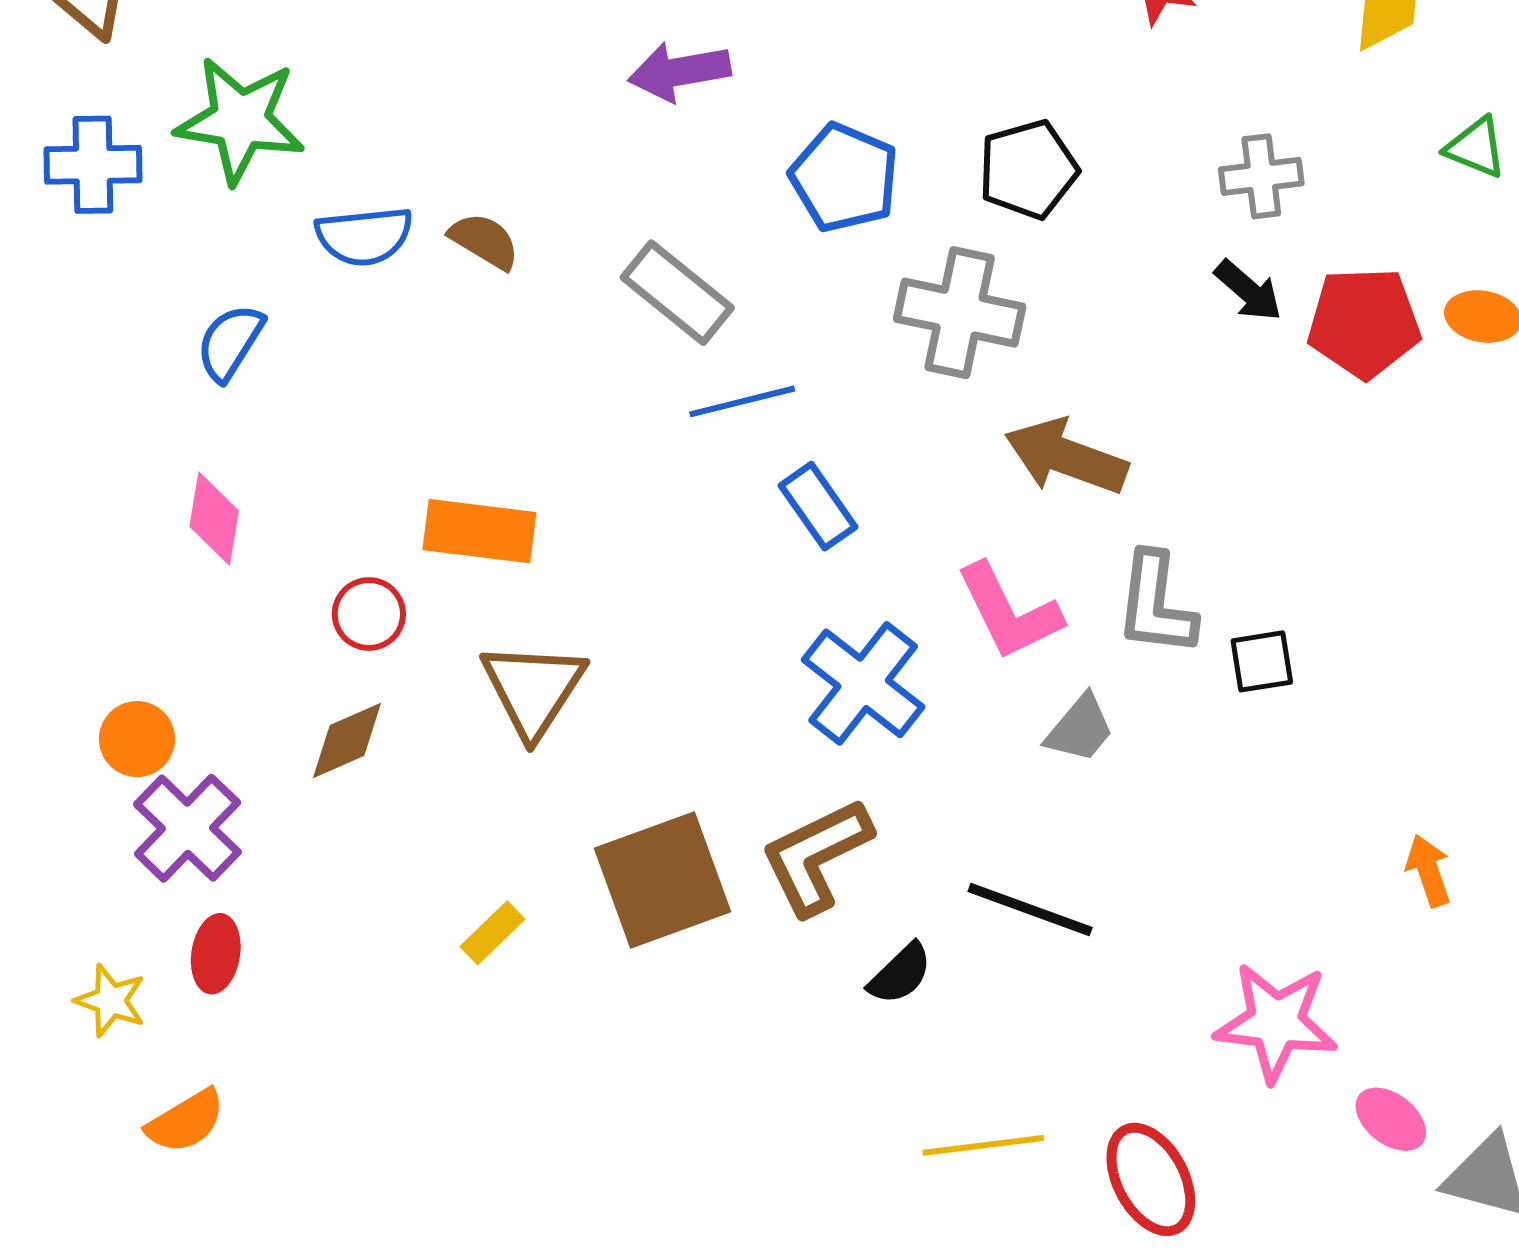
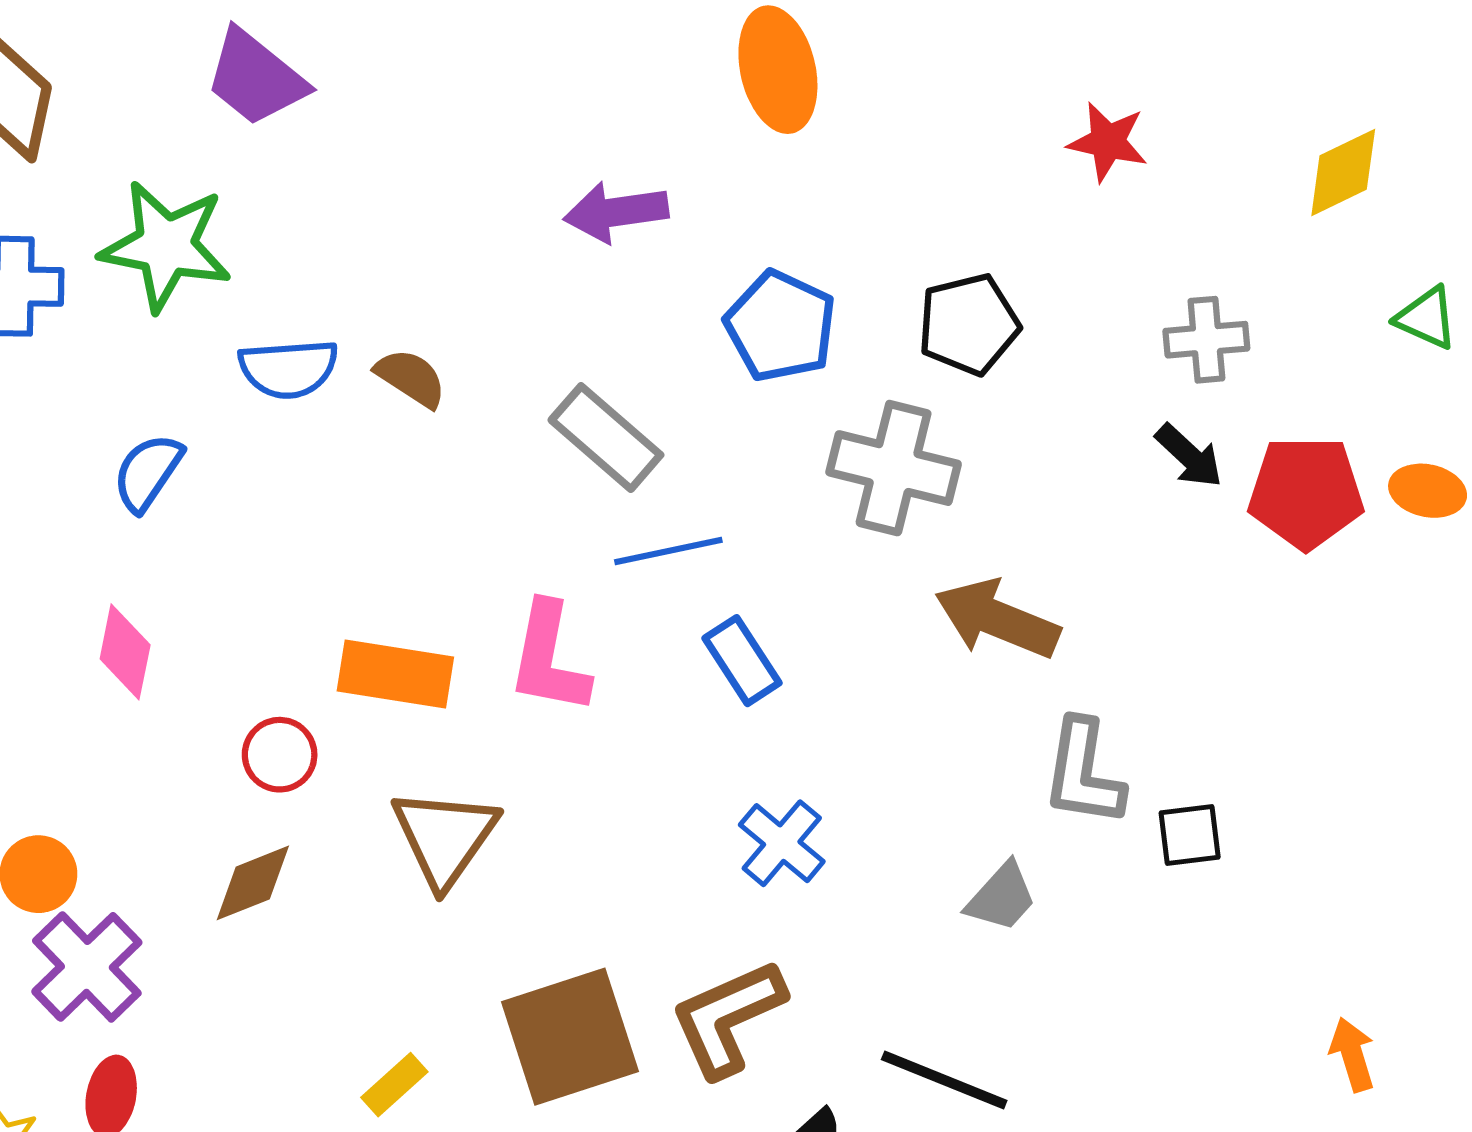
pink L-shape: (1009, 612) -> (549, 658), moved, turned 35
blue cross: (863, 683) -> (782, 843), size x0.7

